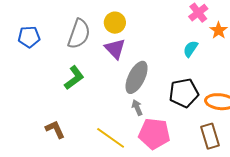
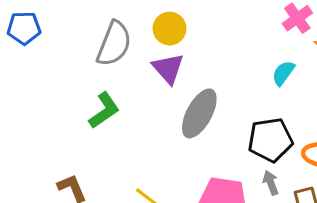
blue pentagon: (29, 37) -> (24, 28), moved
gray arrow: (137, 108) -> (271, 183), moved

